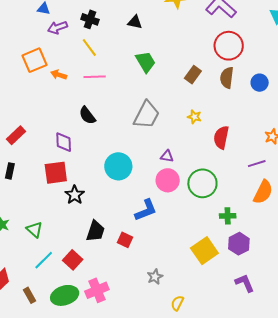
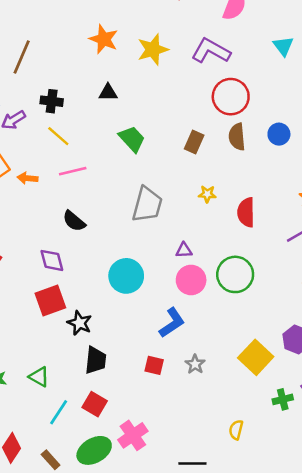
green cross: (228, 216) -> (283, 399), moved
black trapezoid: (95, 231) -> (96, 360), moved
gray star: (155, 277) -> (195, 364), moved

